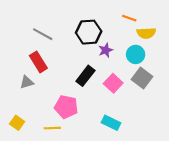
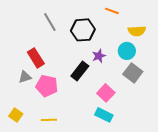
orange line: (129, 18) -> (112, 11), moved
gray line: (43, 34) -> (50, 22), moved, turned 30
purple star: (106, 50) -> (99, 56), moved
pink square: (113, 83) -> (106, 93), moved
pink pentagon: (66, 107) -> (47, 86), moved

